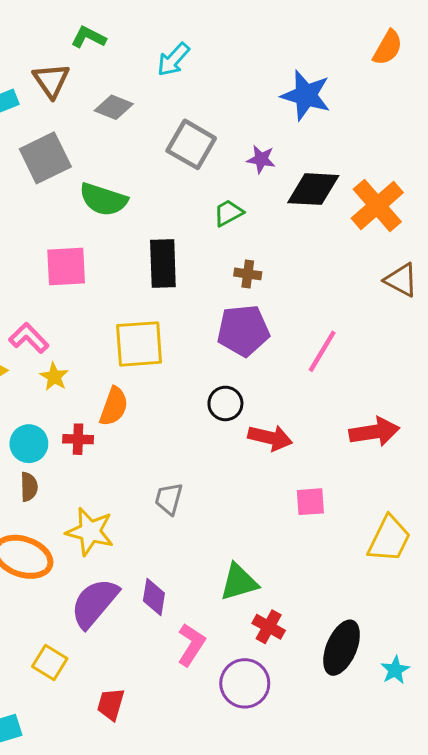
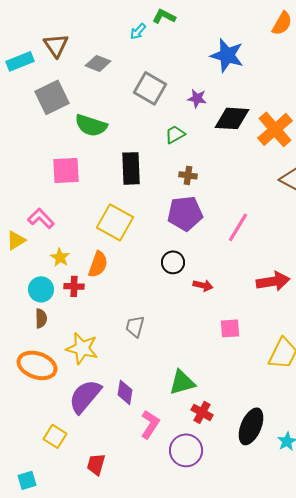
green L-shape: (88, 37) -> (164, 16), moved
cyan arrow: (173, 60) -> (138, 31), size x0.7
yellow square: (139, 344) -> (115, 222), turned 33
yellow star: (54, 377) -> (60, 257), moved
red arrow: (270, 438) -> (203, 285), size x0.7

